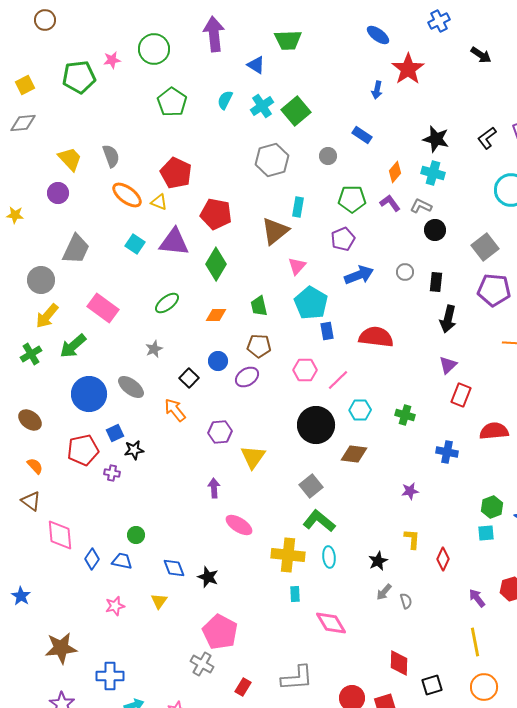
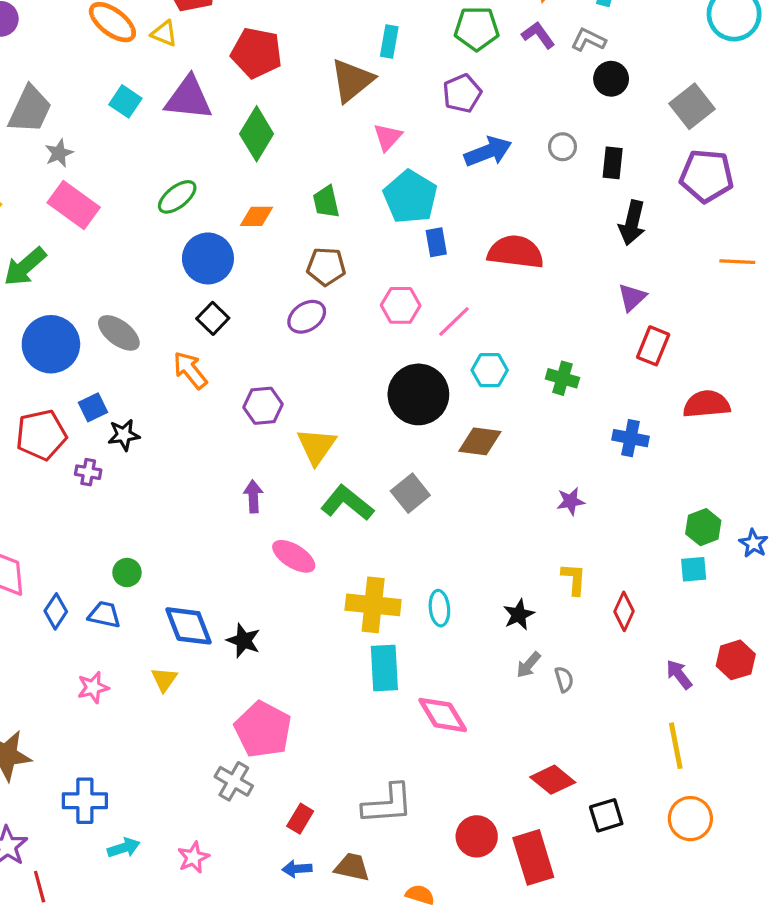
gray star: (154, 349) -> (59, 153), moved
blue circle: (218, 361) -> (208, 258), moved, size x1.6
green L-shape: (319, 521) -> (347, 503), moved
blue diamond: (174, 568) -> (189, 626), size x1.4
cyan rectangle: (295, 594) -> (384, 668), size x1.8
red diamond: (399, 663) -> (553, 780), turned -52

